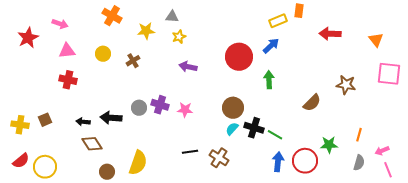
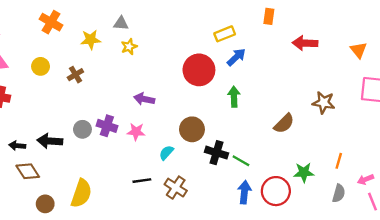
yellow rectangle: (278, 21) -> (225, 34), moved
purple arrow: (188, 67) -> (144, 99), moved
cyan semicircle: (232, 129) -> (166, 153), moved

